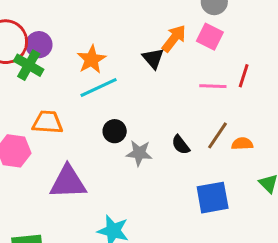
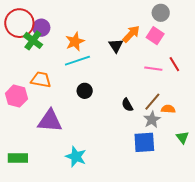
red line: (244, 76) -> (174, 64), turned -56
gray star: (139, 153) -> (152, 120), moved, turned 30

